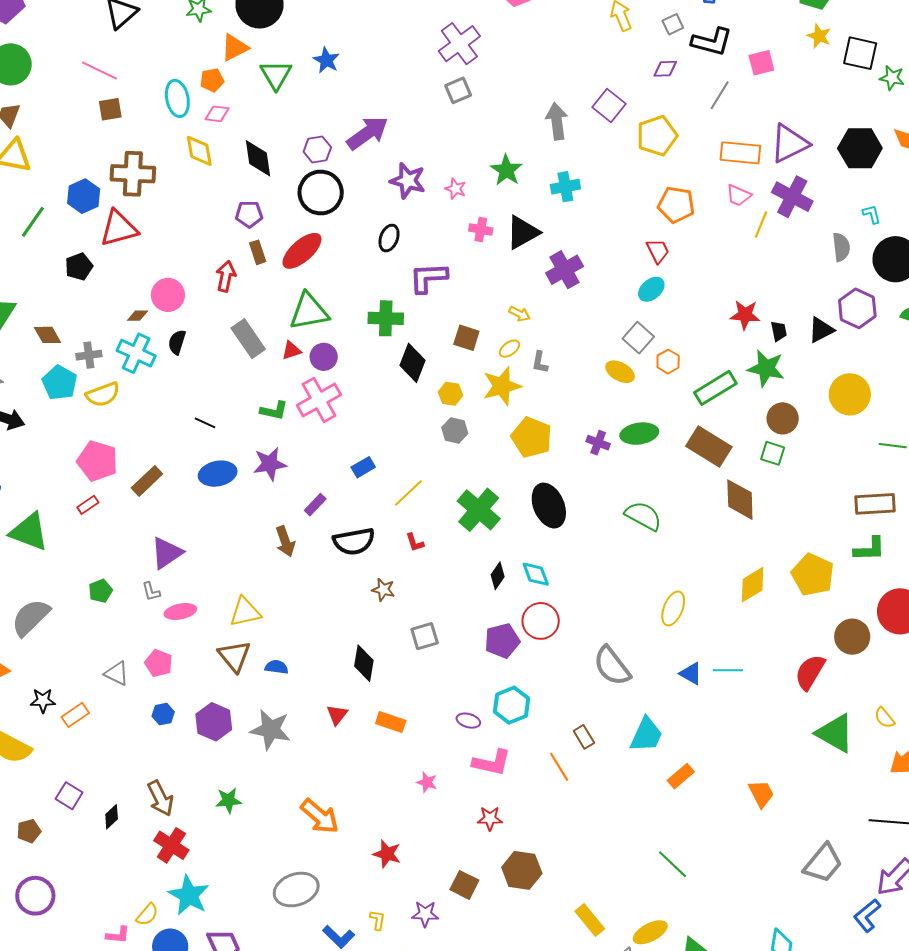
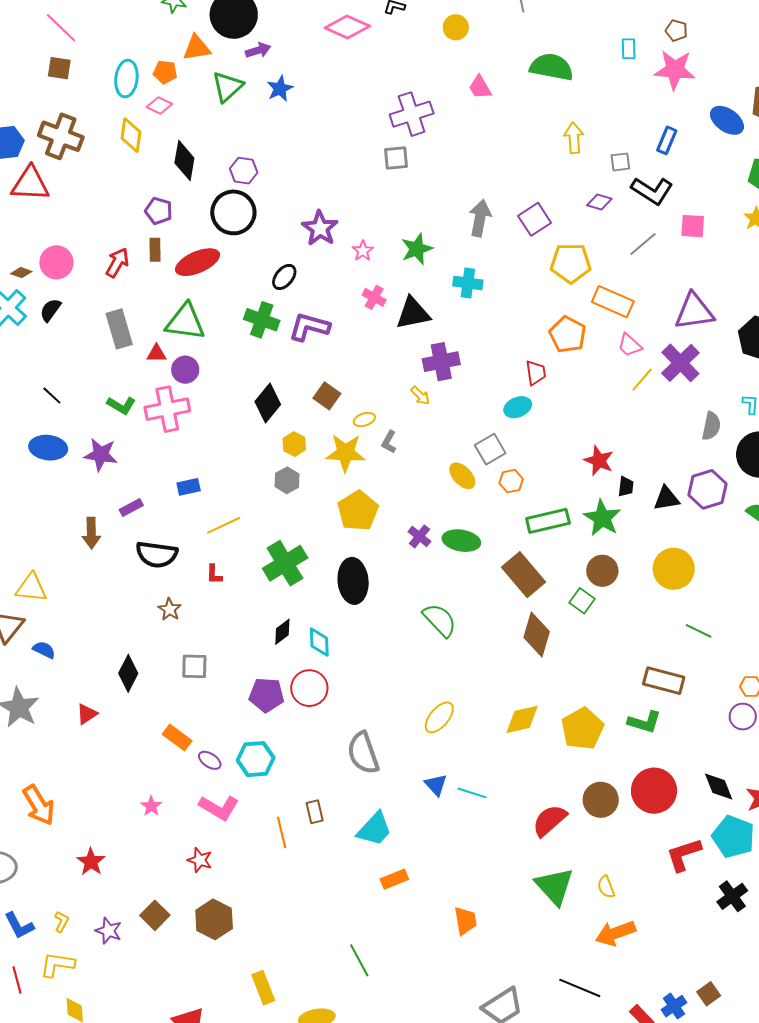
purple arrow: (367, 133) -> (258, 50), moved, size x0.6
orange rectangle: (740, 153) -> (613, 302), moved
yellow arrow: (519, 314) -> (420, 396), moved
green cross: (386, 318) -> (262, 320), moved
orange rectangle: (391, 722) -> (177, 738), moved

